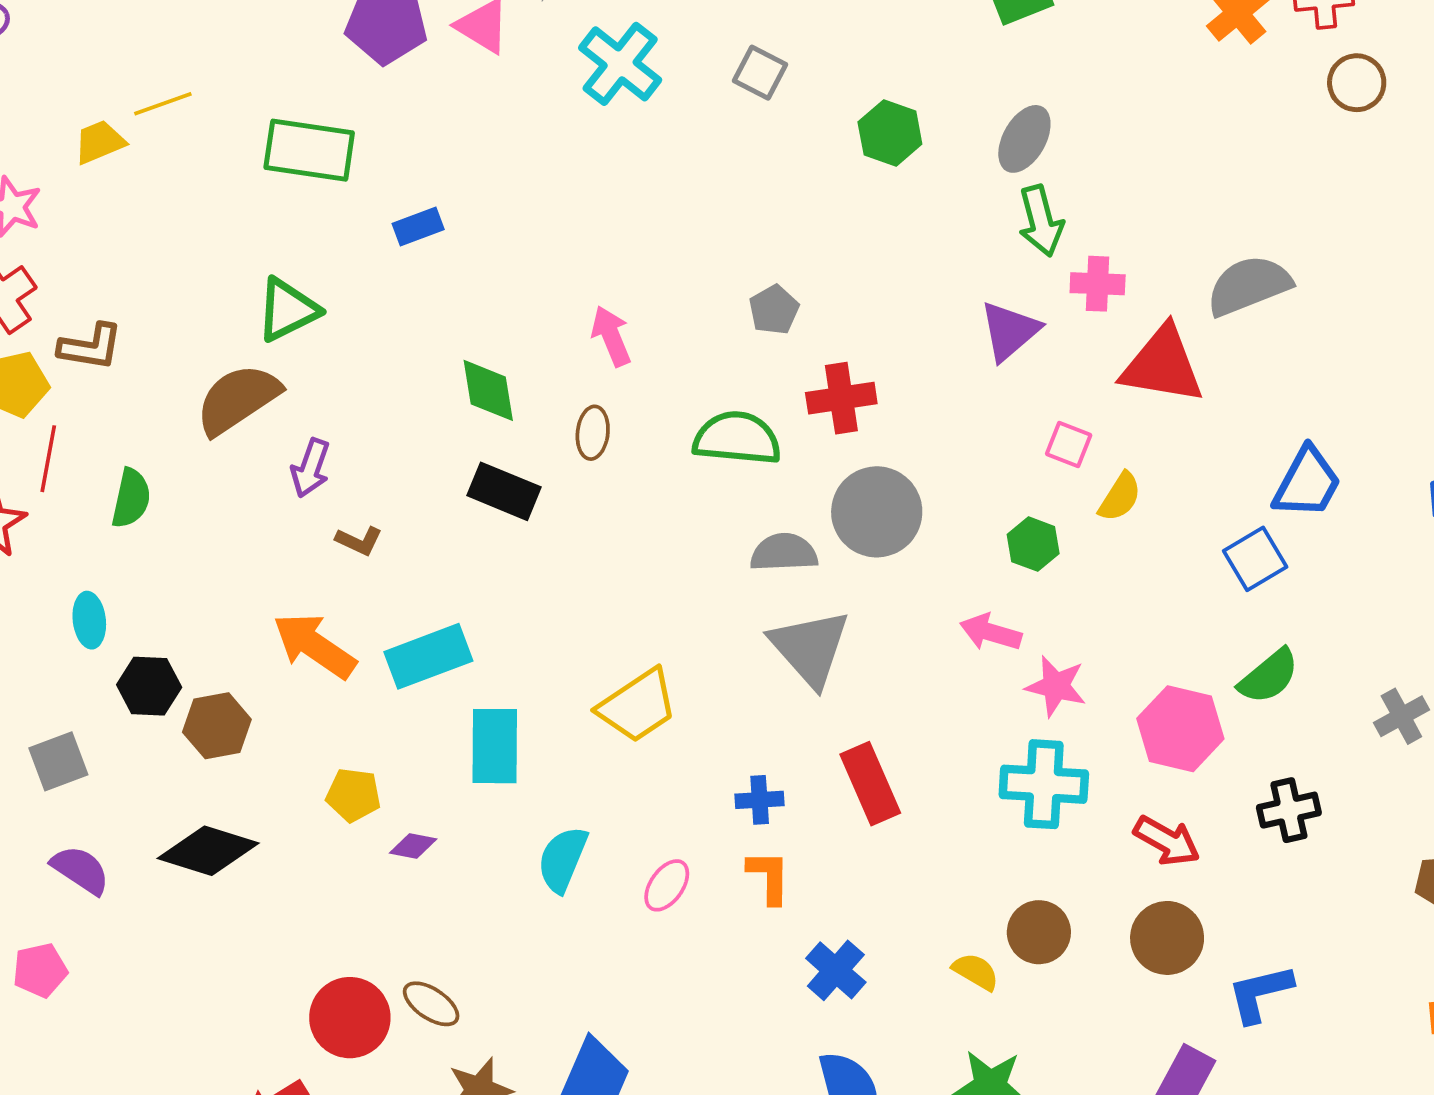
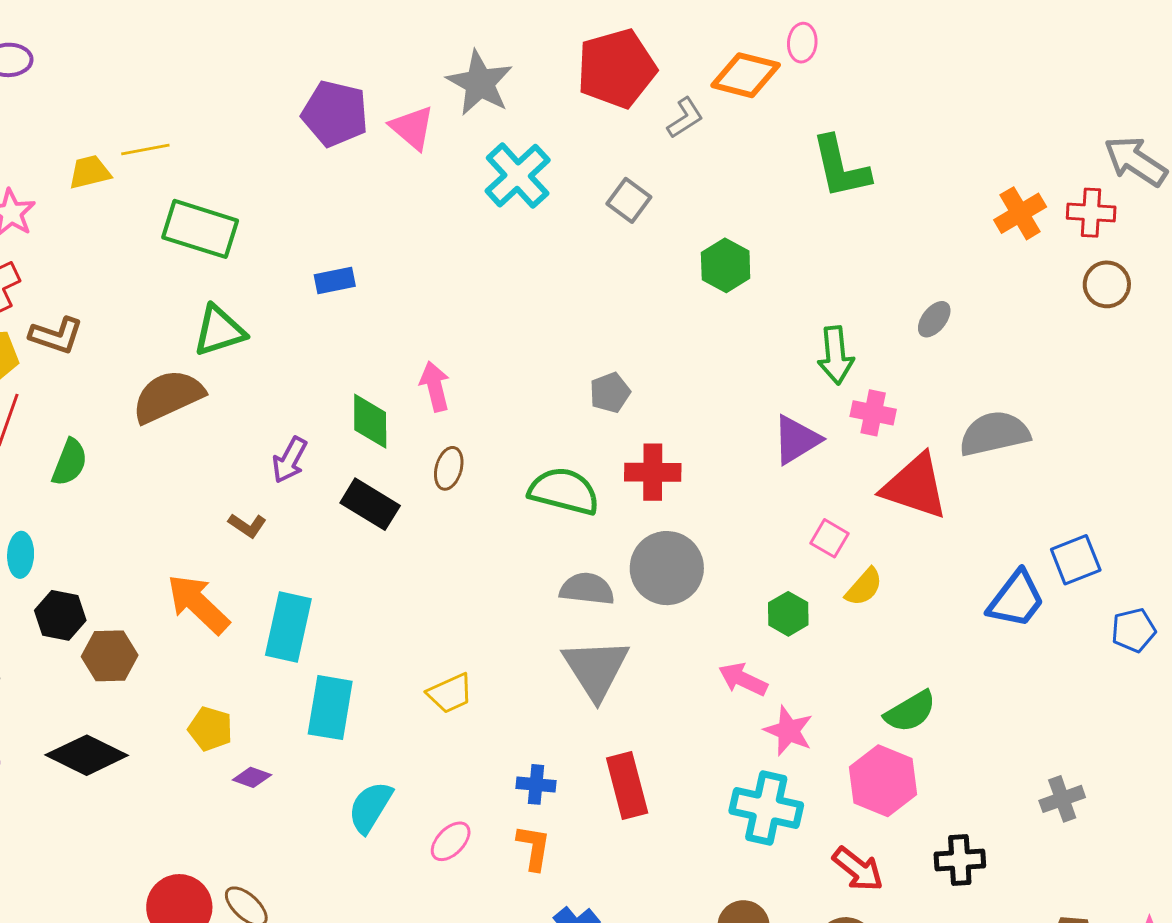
gray ellipse: (1024, 139) -> (934, 319), moved, size x0.7
green rectangle: (309, 150) -> (200, 229), moved
pink arrow: (611, 336) -> (435, 386), moved
purple arrow: (311, 468) -> (290, 460), moved
blue square: (1255, 559) -> (1076, 560), moved
cyan rectangle: (428, 656) -> (288, 627), turned -66
green semicircle: (1269, 676) -> (910, 712), moved
yellow trapezoid: (638, 706) -> (450, 693), size x0.7

